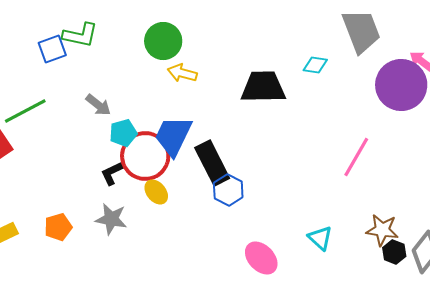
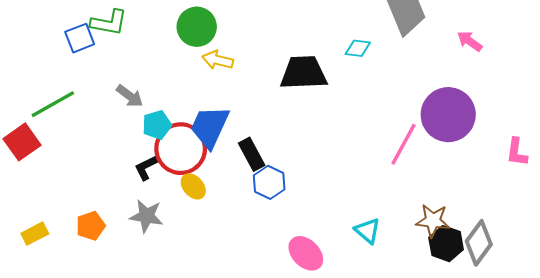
purple circle: (401, 85) -> (448, 115), moved
black rectangle: (212, 163) -> (252, 154), size x0.7
black hexagon: (394, 252) -> (446, 244), size x1.4

